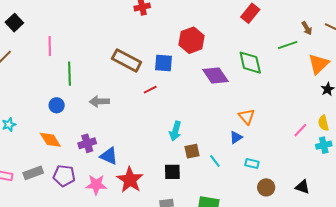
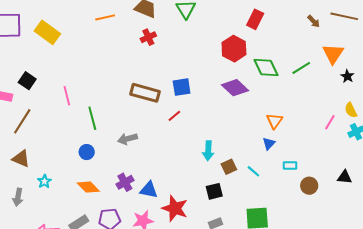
red hexagon: (192, 40) -> (234, 49), moved
green line: (288, 45) -> (301, 68), moved
orange triangle: (247, 117) -> (274, 121), turned 30

